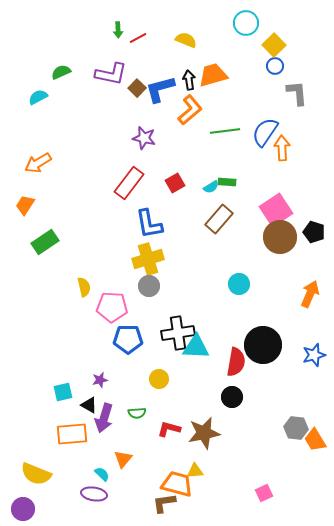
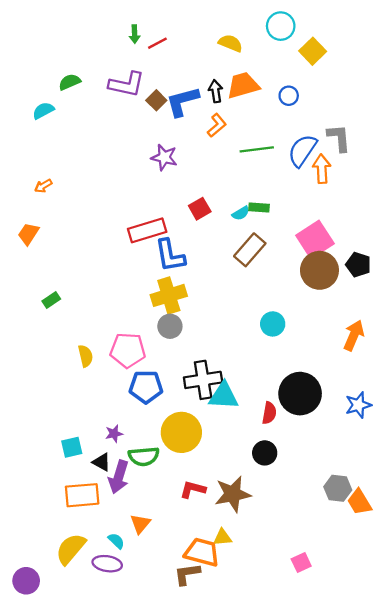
yellow semicircle: (186, 40) -> (230, 43), moved
blue circle: (275, 66) -> (289, 96), moved
gray L-shape: (297, 93) -> (339, 138), moved
orange L-shape: (190, 110) -> (217, 125), size x0.7
orange arrow: (38, 163) -> (43, 186), size x0.6
red rectangle: (129, 183) -> (147, 230), moved, turned 36
green rectangle: (45, 242) -> (51, 300), moved, size x0.6
yellow semicircle: (84, 287) -> (85, 356), moved
red semicircle: (236, 362) -> (269, 413), size x0.7
yellow circle: (159, 379) -> (181, 432), size x1.8
green semicircle: (137, 413) -> (144, 456), moved, size x1.5
yellow semicircle: (36, 474) -> (71, 549), moved, turned 108

